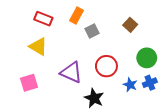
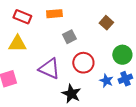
orange rectangle: (76, 16) -> (54, 14), turned 56
gray square: (92, 31) -> (69, 37), moved
yellow triangle: (38, 47) -> (17, 44), turned -30

